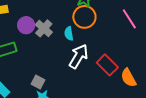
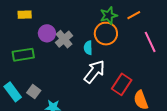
red rectangle: (107, 65) -> (122, 84), turned 70
gray square: (38, 82) -> (34, 92), moved

